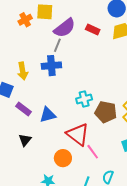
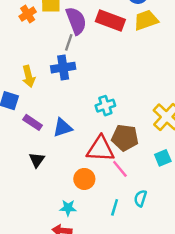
purple semicircle: (65, 28) -> (76, 21), turned -70
red rectangle: (93, 30) -> (110, 20), size x1.6
brown pentagon: (106, 112) -> (125, 138), moved
red triangle: (78, 134) -> (101, 149), turned -30

